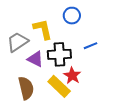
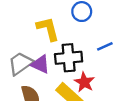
gray trapezoid: (18, 42) -> (20, 63), moved

